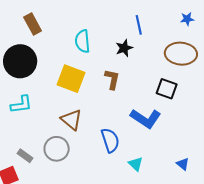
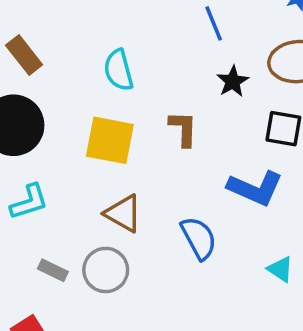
black star: (124, 48) -> (233, 81), moved
gray rectangle: (25, 156) -> (53, 270), moved
cyan triangle: (136, 164) -> (280, 269), moved

